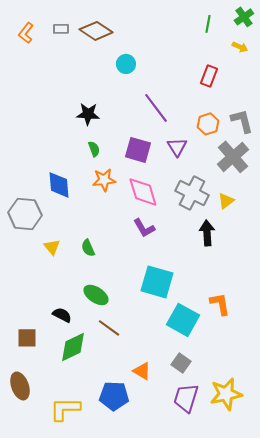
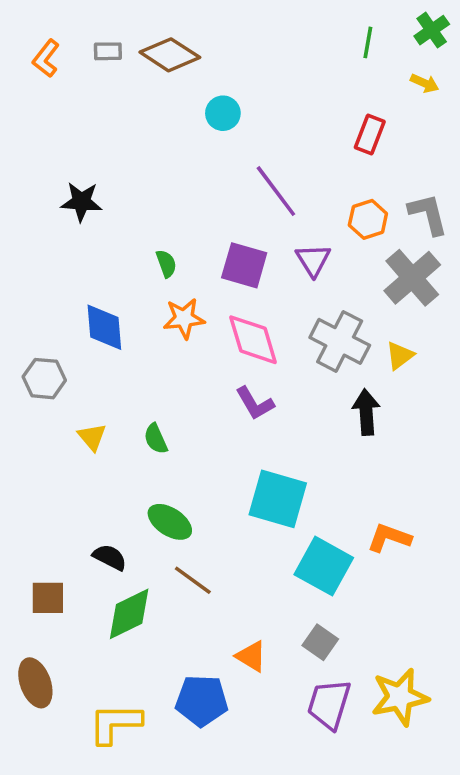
black star: (88, 114) -> (81, 202), moved
gray hexagon: (25, 214) -> (44, 379), size x0.7
orange L-shape: (220, 304) -> (389, 538), turned -60

